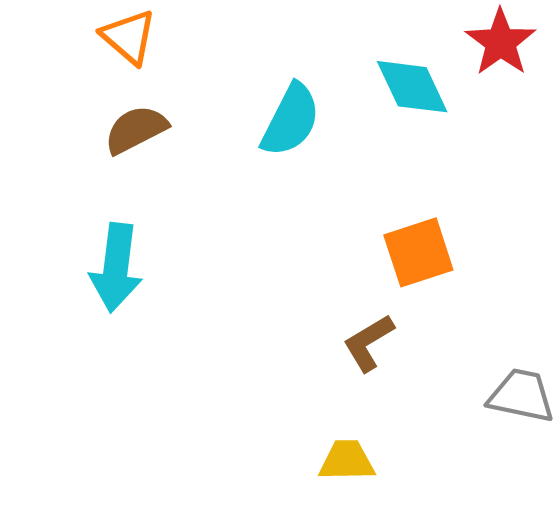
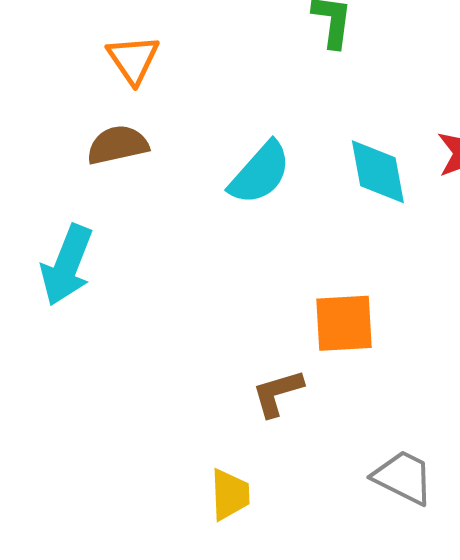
yellow trapezoid: (347, 461) -> (230, 495), turned 74

